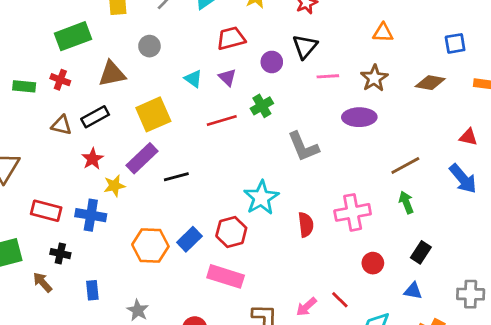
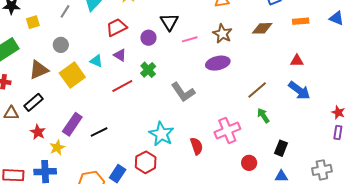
yellow square: (153, 114) -> (72, 75), moved

